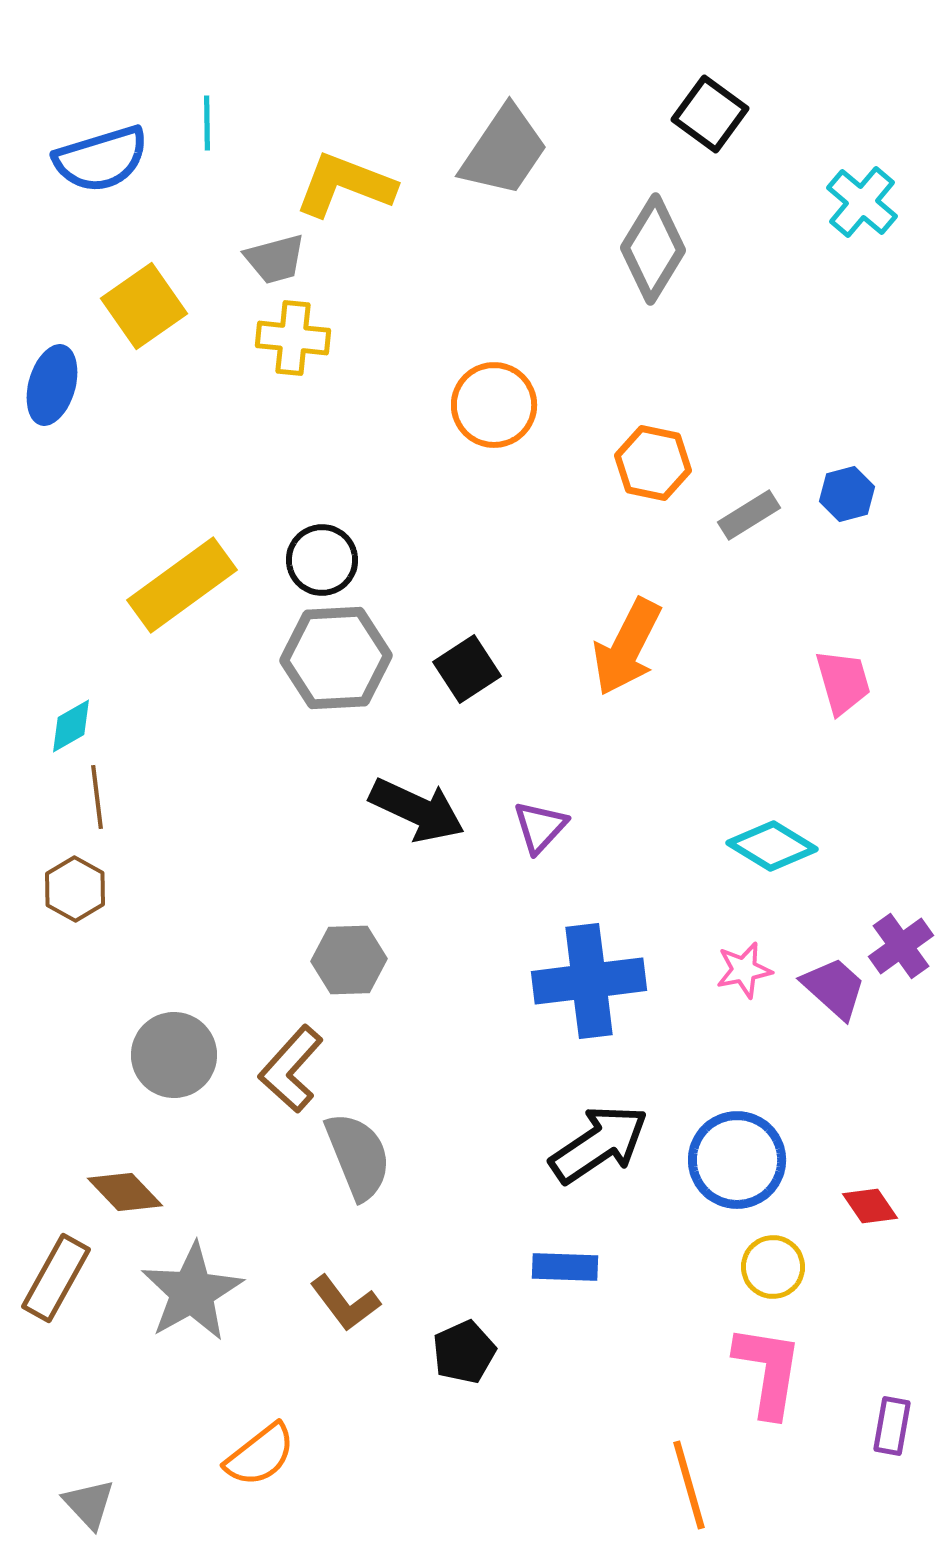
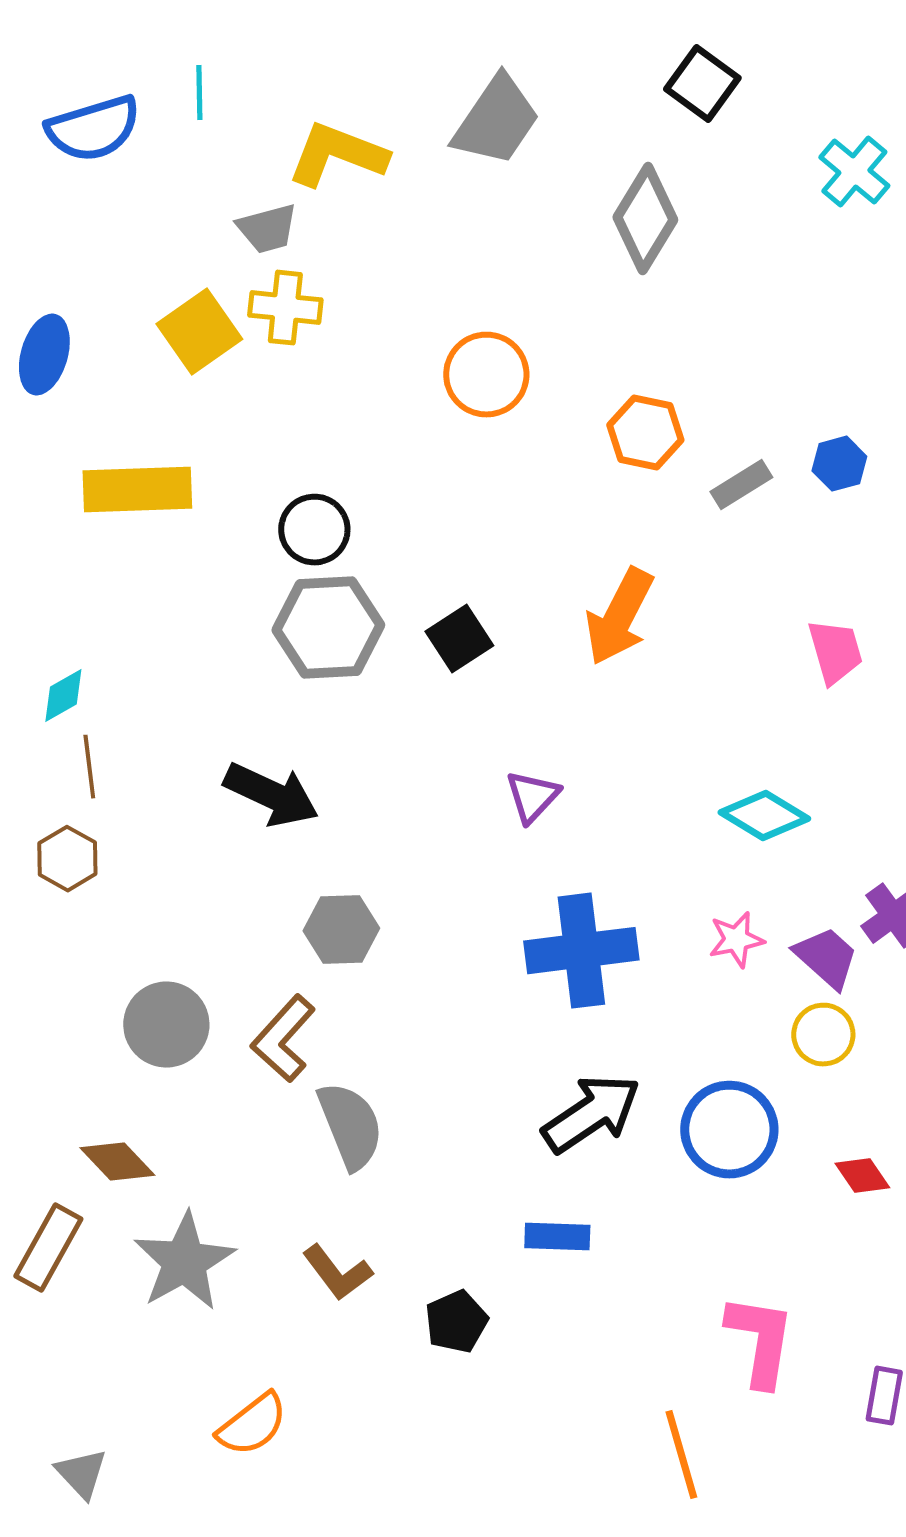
yellow square: (144, 306) -> (199, 332), moved
yellow rectangle: (182, 585) -> (137, 490), moved, turned 34
black arrow: (417, 810) -> (271, 795), moved
yellow circle: (773, 1267) -> (823, 1035), moved

